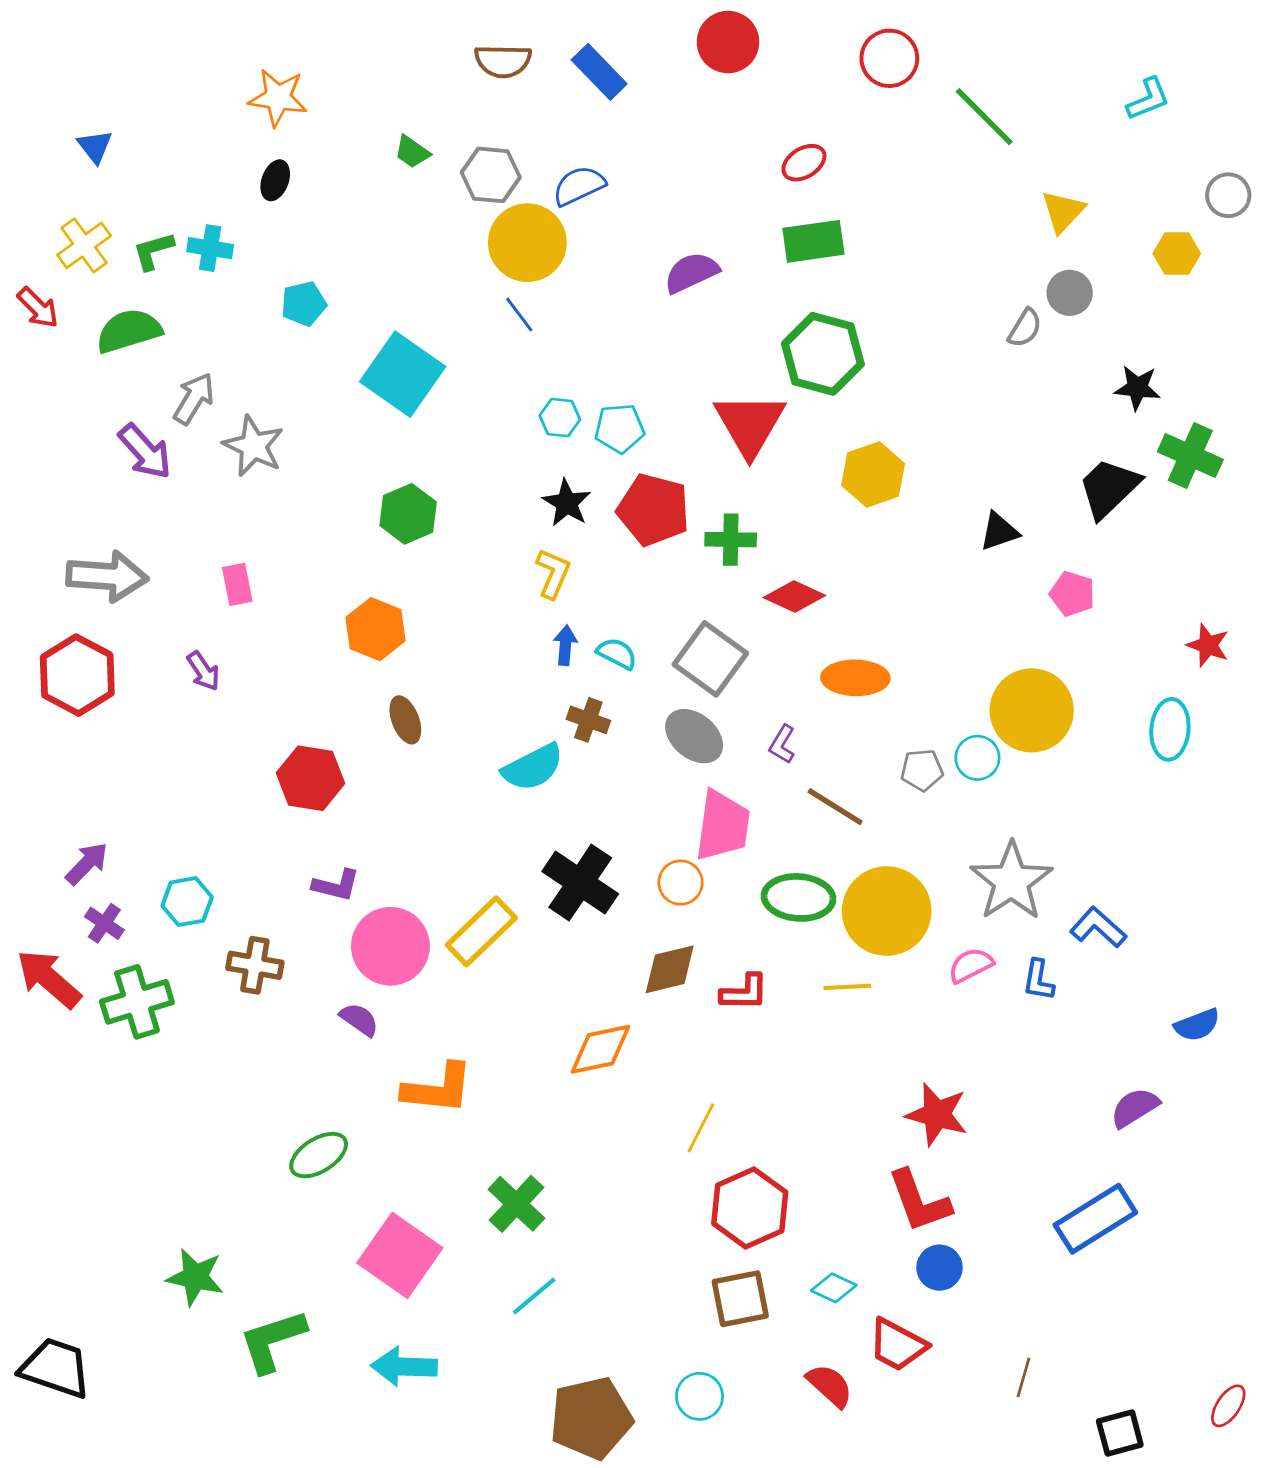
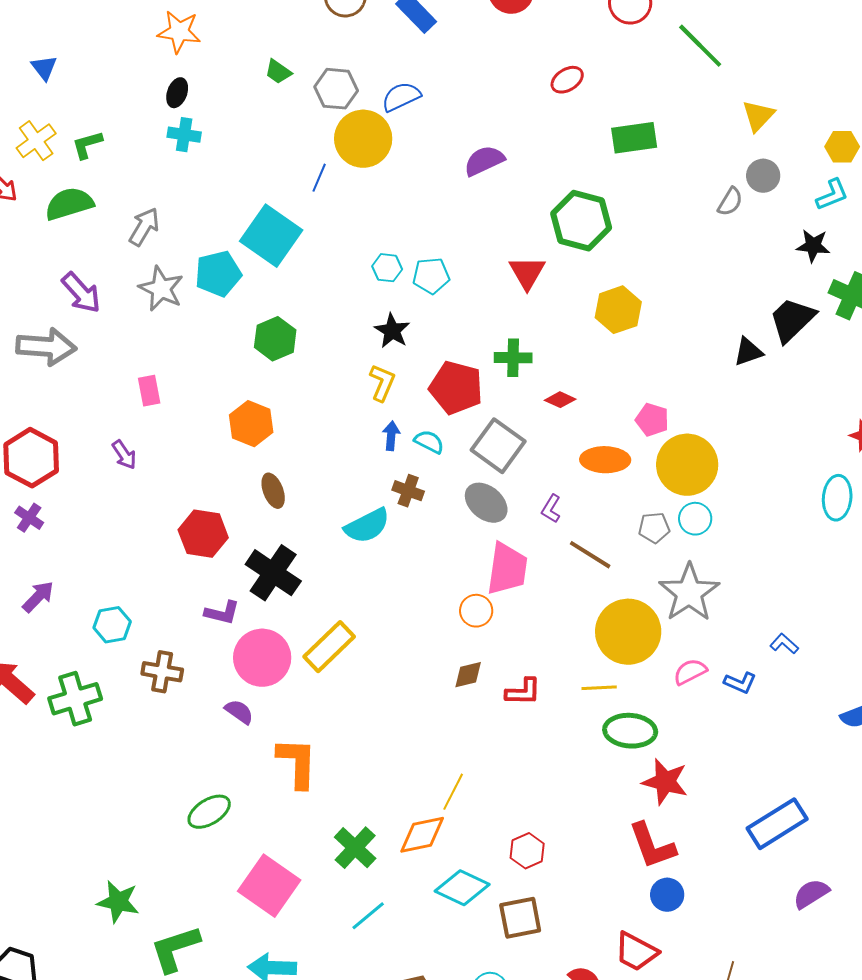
cyan L-shape: (1148, 99) -> (832, 195), moved
green rectangle: (813, 241) -> (634, 138), moved
cyan cross: (210, 248) -> (184, 135), moved
cyan pentagon: (304, 304) -> (218, 274), moved, size x1.4
blue line: (519, 315) -> (319, 178), moved, turned 60
gray arrow: (194, 399) -> (144, 227), moved
red triangle: (750, 424) -> (527, 273), size x0.7
red pentagon: (653, 510) -> (456, 388), moved
black triangle: (999, 531) -> (748, 352), moved
gray arrow: (107, 576) -> (46, 347), moved
pink pentagon: (1072, 594) -> (652, 420), moved
red diamond: (794, 597) -> (560, 400), size x0.7
yellow circle: (1032, 710) -> (687, 465), moved
gray star: (1011, 881) -> (689, 593), moved
black cross: (580, 883) -> (273, 573), moved
green ellipse: (799, 897) -> (630, 731), moved
purple cross: (104, 923) -> (29, 518), moved
blue L-shape: (1098, 927) -> (784, 644), size x0.7
brown diamond: (670, 969) -> (468, 675), size x0.7
blue L-shape: (1038, 980) -> (740, 683), turned -76
orange diamond: (601, 1049) -> (422, 835), moved
orange L-shape: (438, 1089) -> (297, 763), turned -94
purple semicircle: (1135, 1108) -> (811, 894), moved
yellow line: (701, 1128) -> (453, 792), moved
red hexagon: (750, 1208) -> (527, 851), size x0.6
blue rectangle: (1095, 1219) -> (777, 824), moved
cyan diamond: (834, 1288) -> (462, 888), moved, size x1.6

